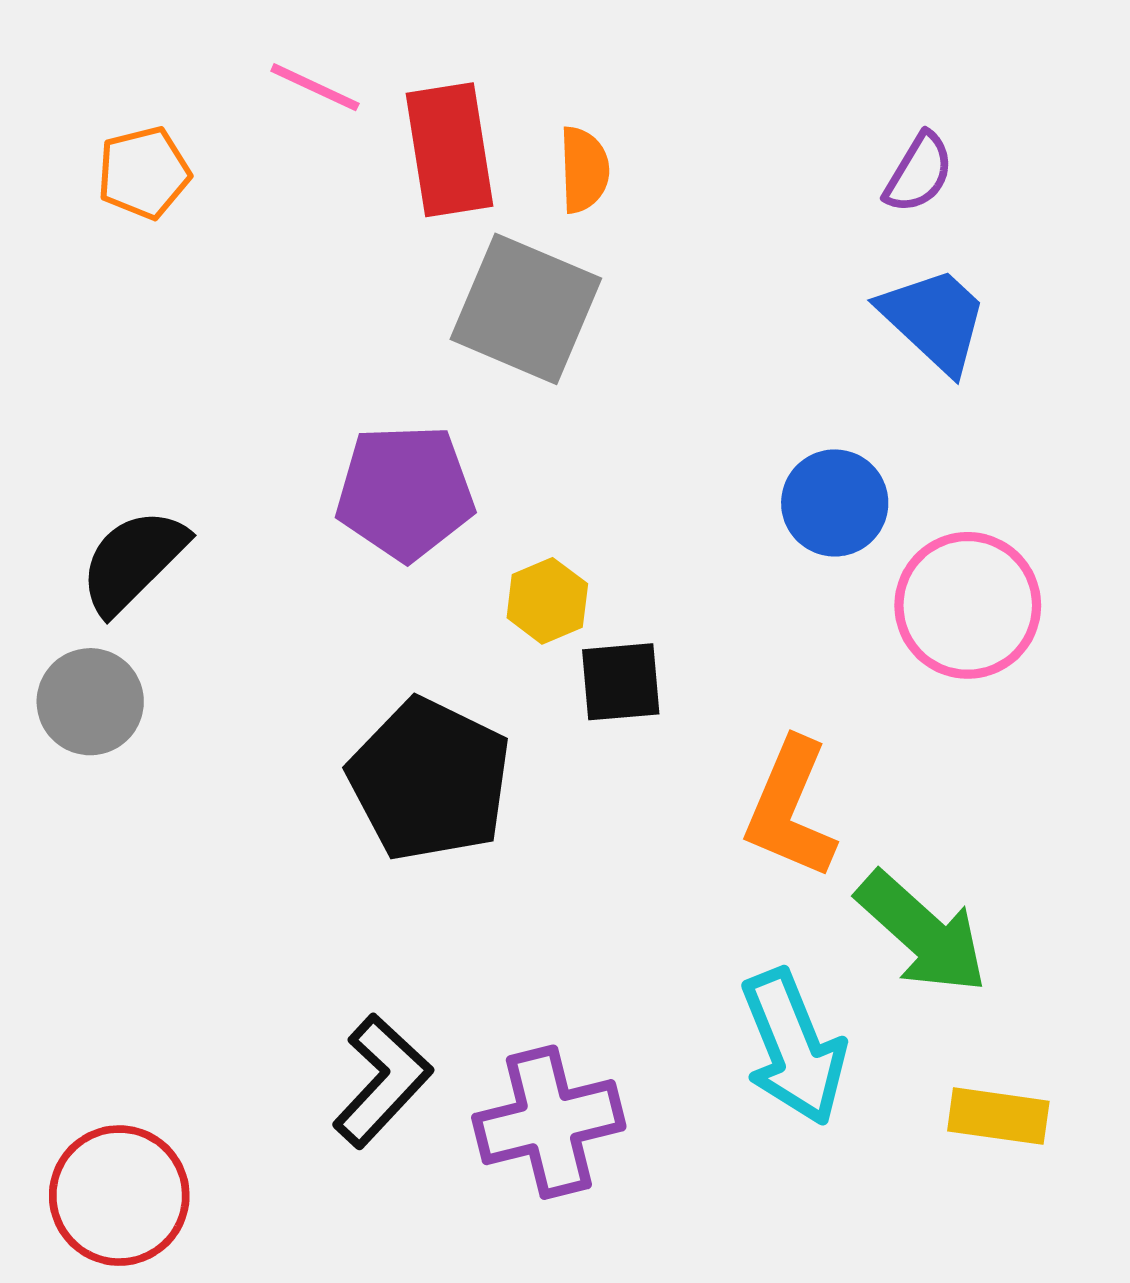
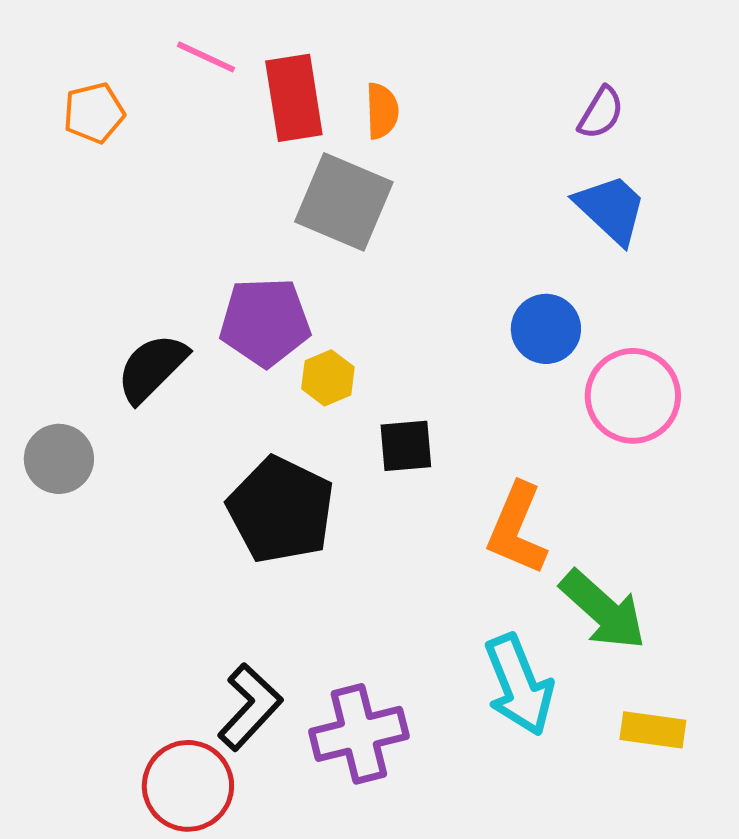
black semicircle: (133, 561) -> (152, 368), moved
yellow hexagon: (547, 601) -> (328, 378), moved
red circle: (119, 1196) -> (188, 786), moved

